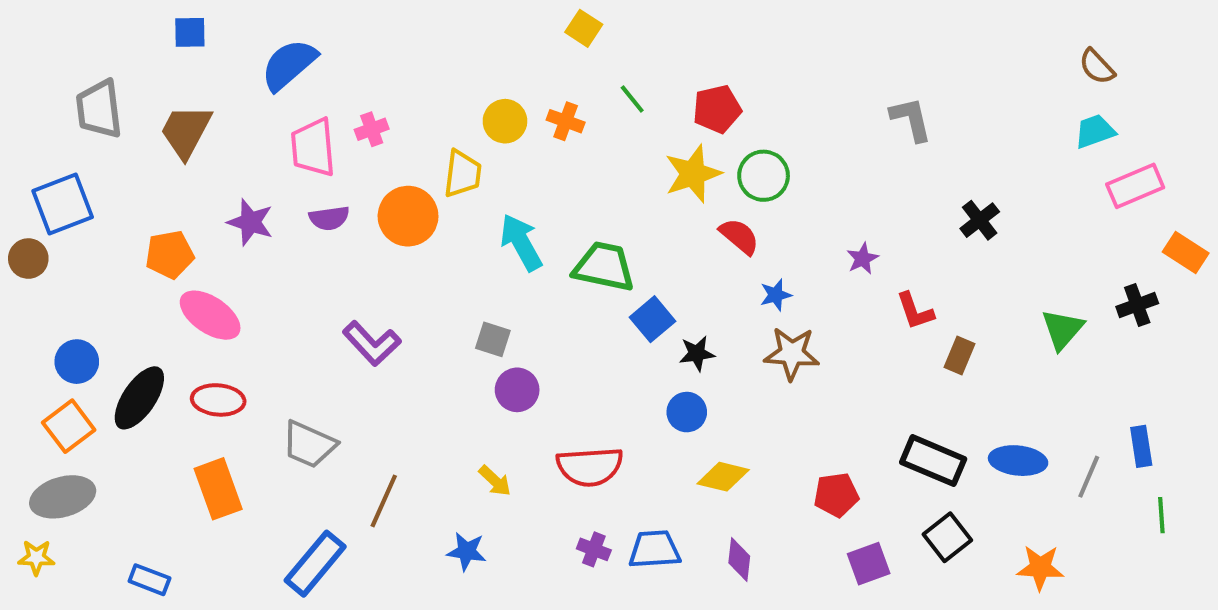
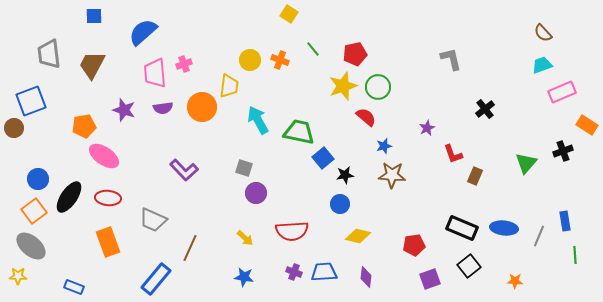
gray ellipse: (63, 497) -> (31, 246), turned 56
blue star: (467, 551) -> (244, 277), moved
orange star: (1040, 568) -> (515, 281), size x0.7

